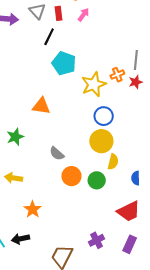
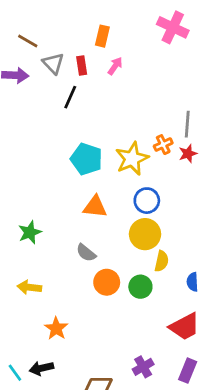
cyan pentagon: (64, 63) -> (86, 159), moved
orange triangle: (41, 106) -> (95, 207), moved

